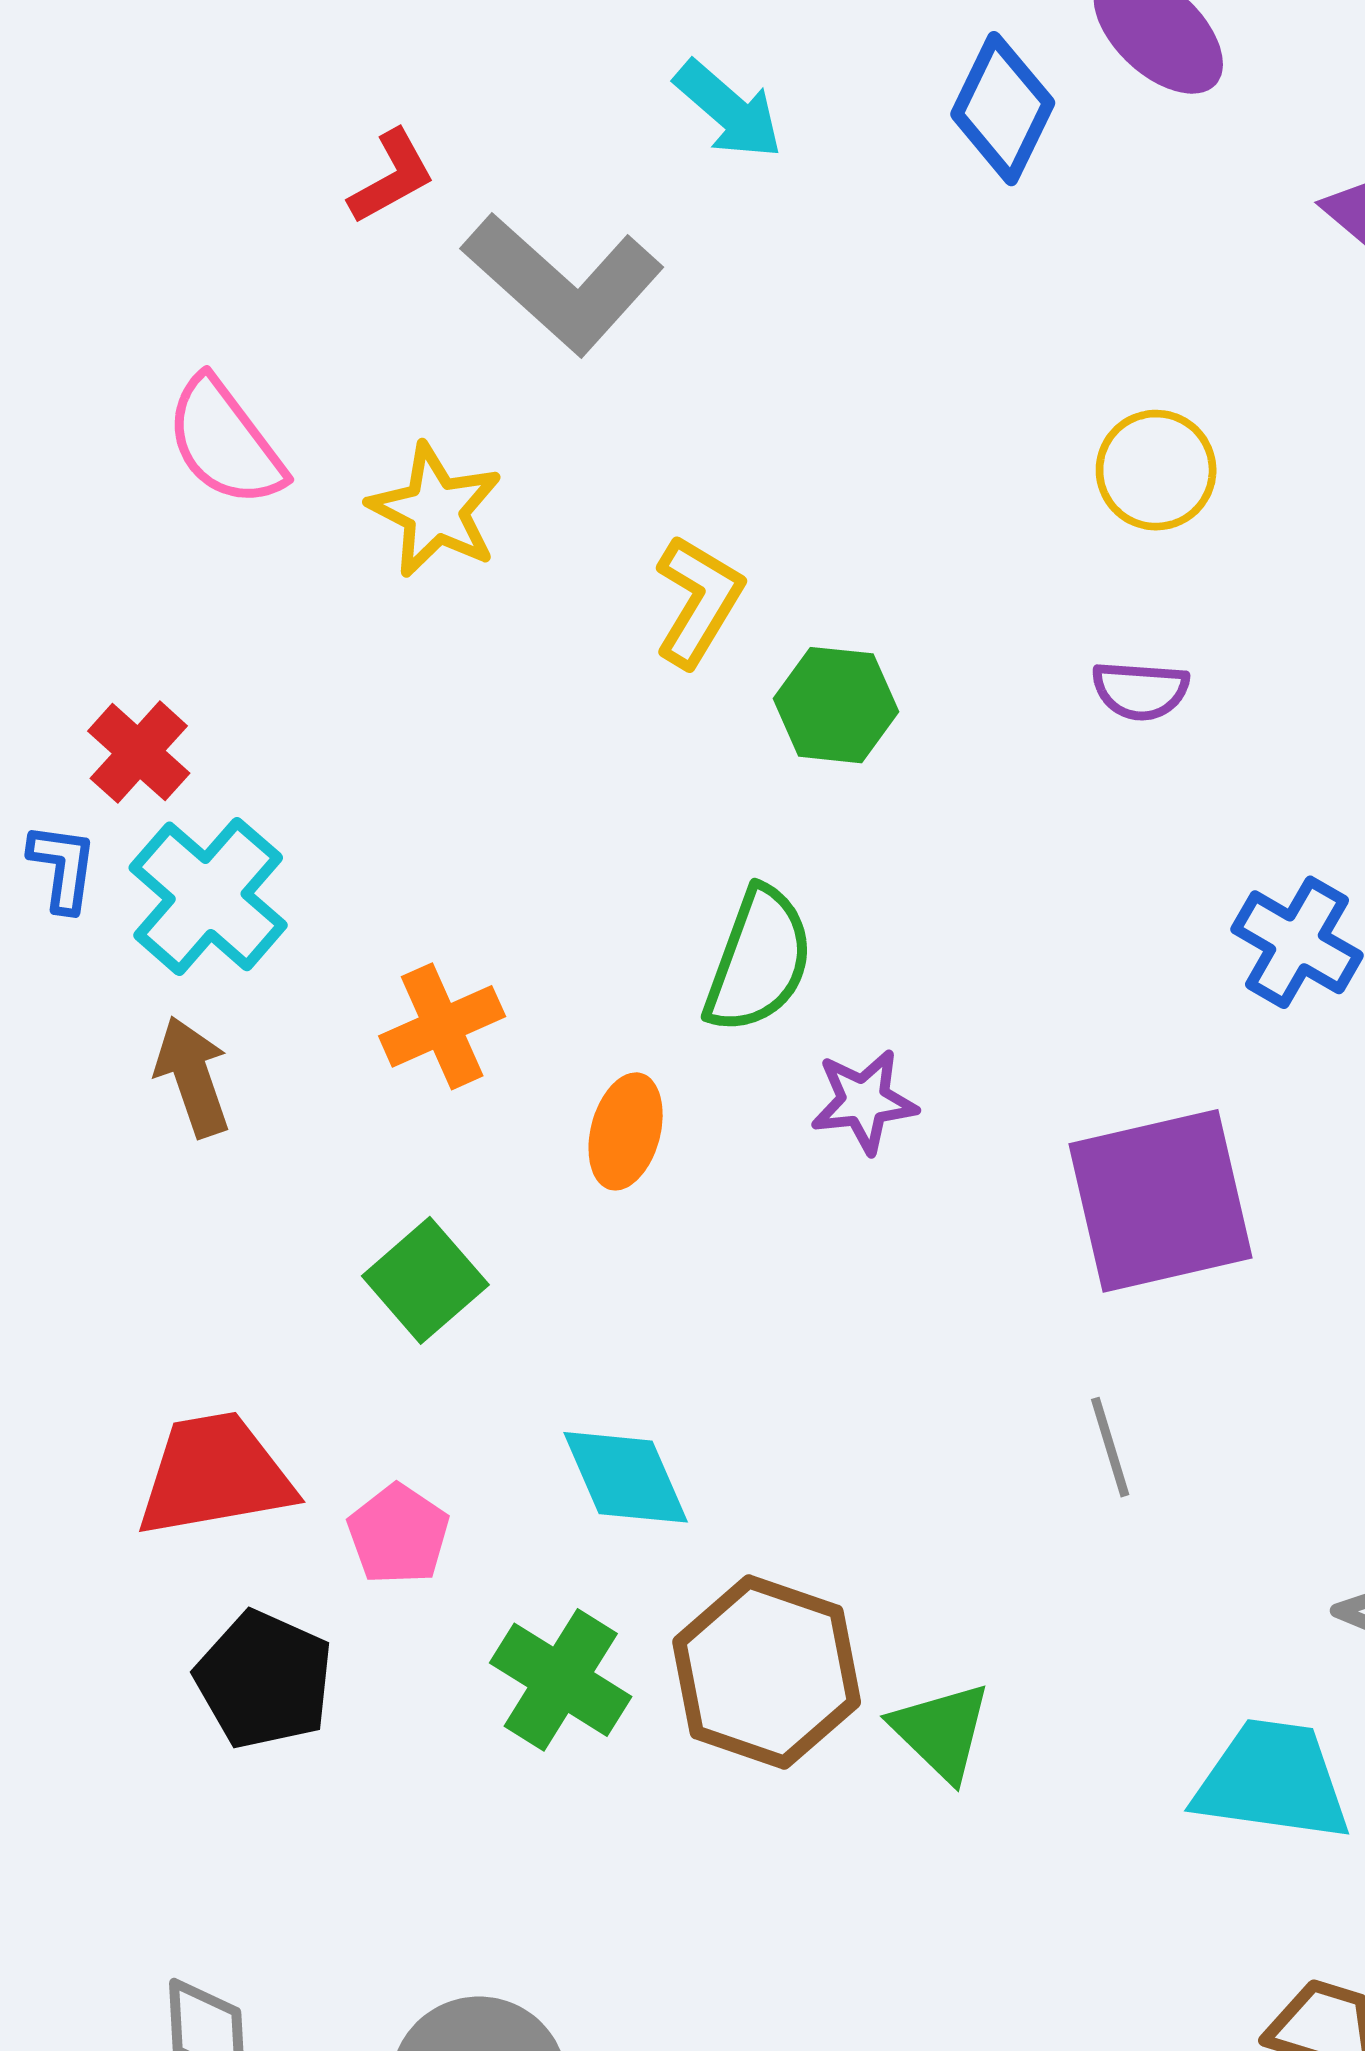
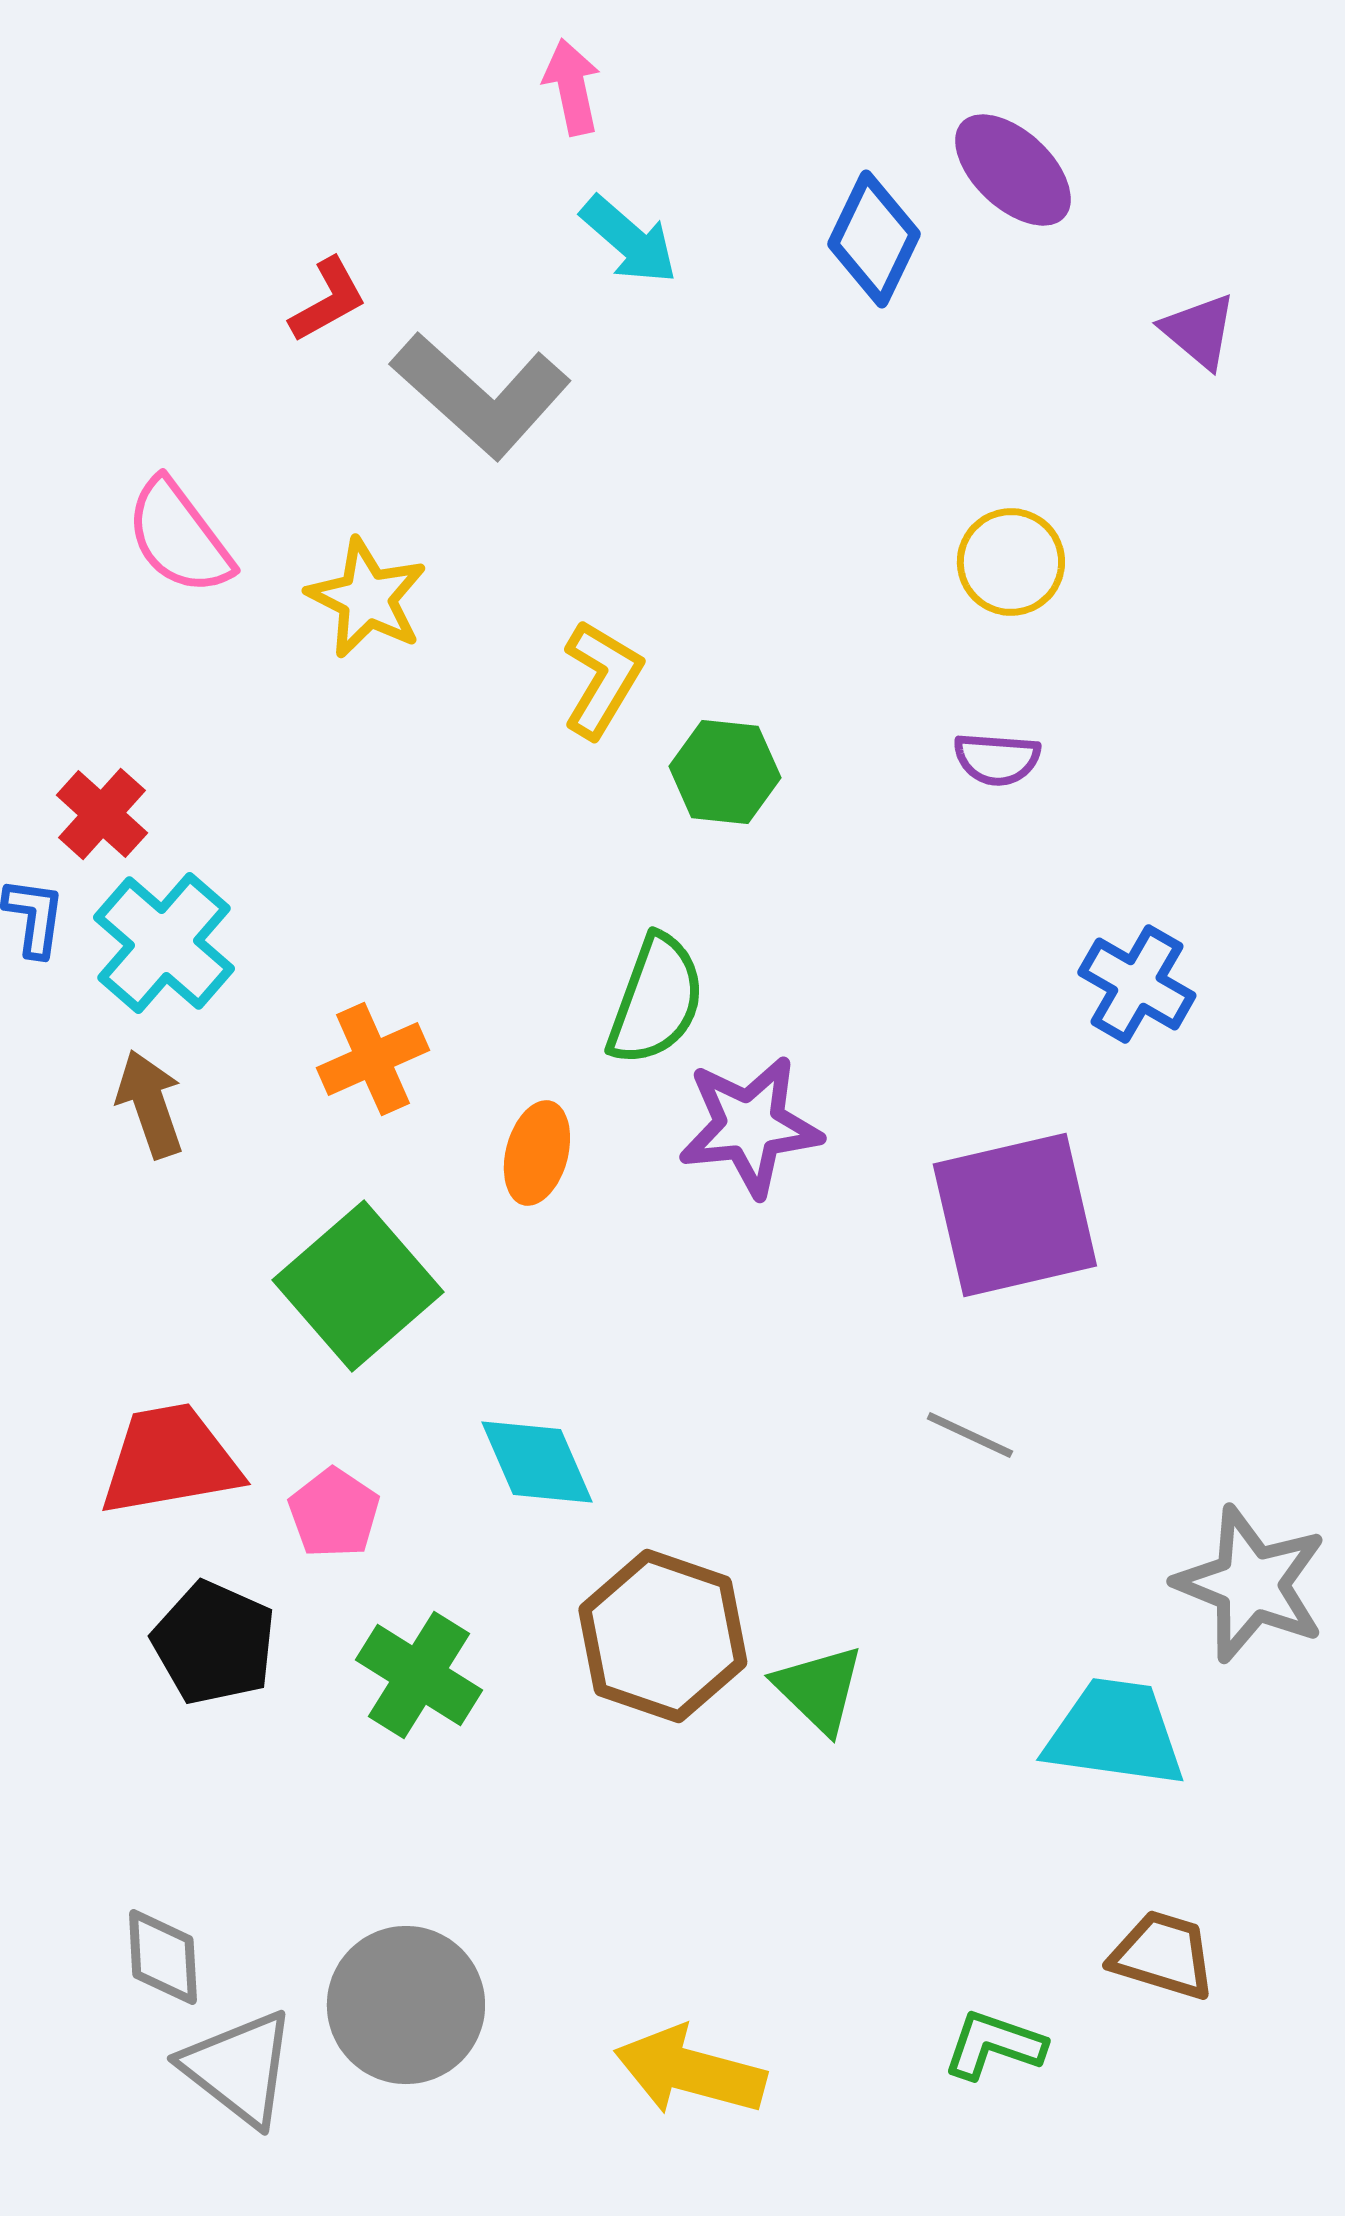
purple star: (864, 1101) -> (750, 1126), size x1.5
green square: (425, 1280) -> (358, 1286), size x1.5
gray line: (1110, 1447) -> (970, 1435), turned -48
green cross: (561, 1680) -> (419, 1675), moved

